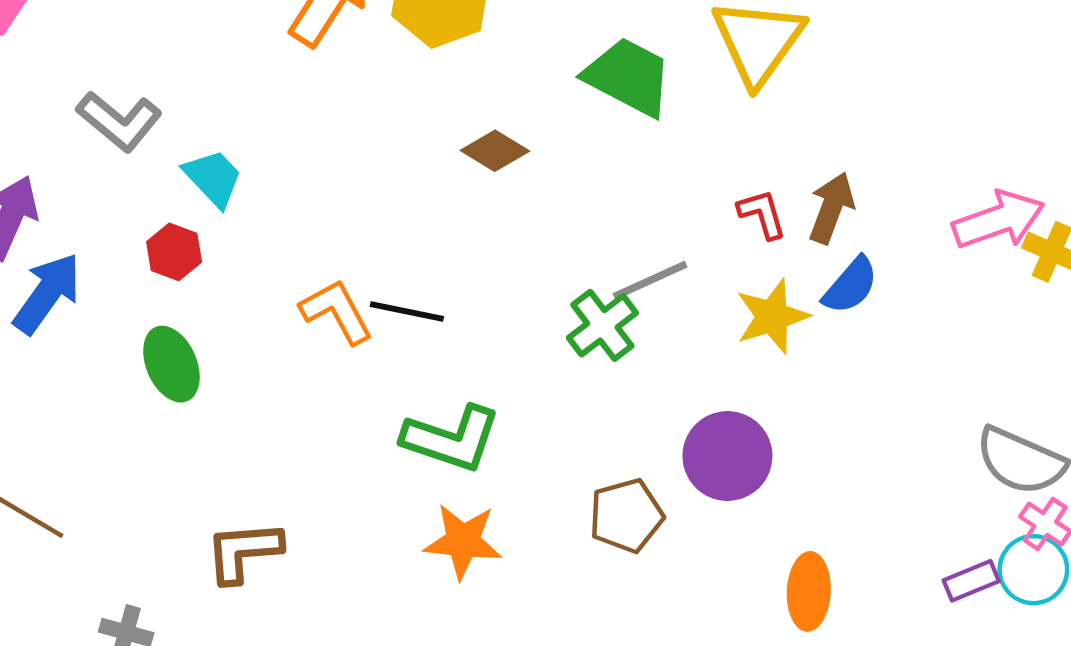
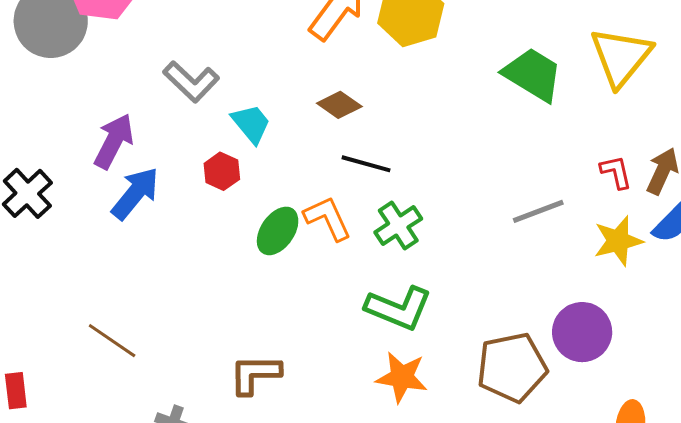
brown diamond: (495, 151) -> (339, 105), moved
black line: (407, 312) -> (366, 164), moved
green cross: (602, 325) -> (398, 225), moved
green ellipse: (171, 364) -> (278, 231), moved, turned 54
brown pentagon: (626, 516) -> (512, 367), size x1.4

